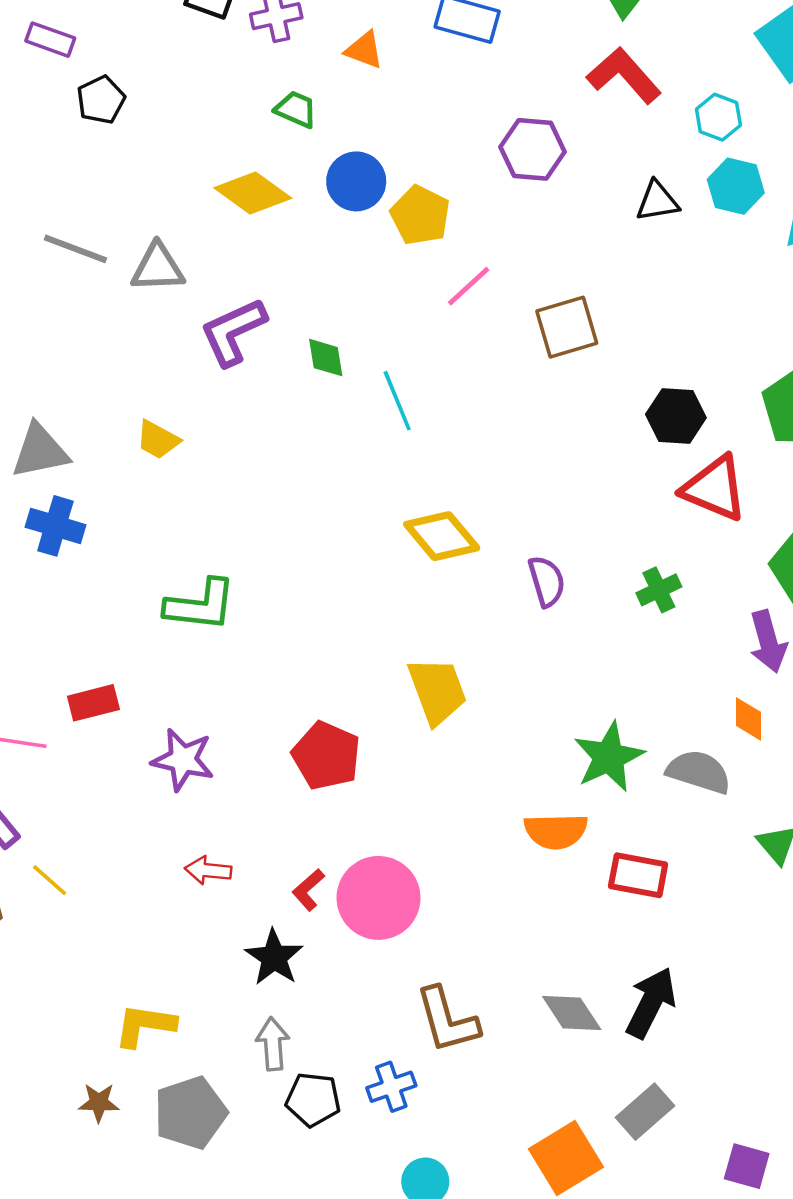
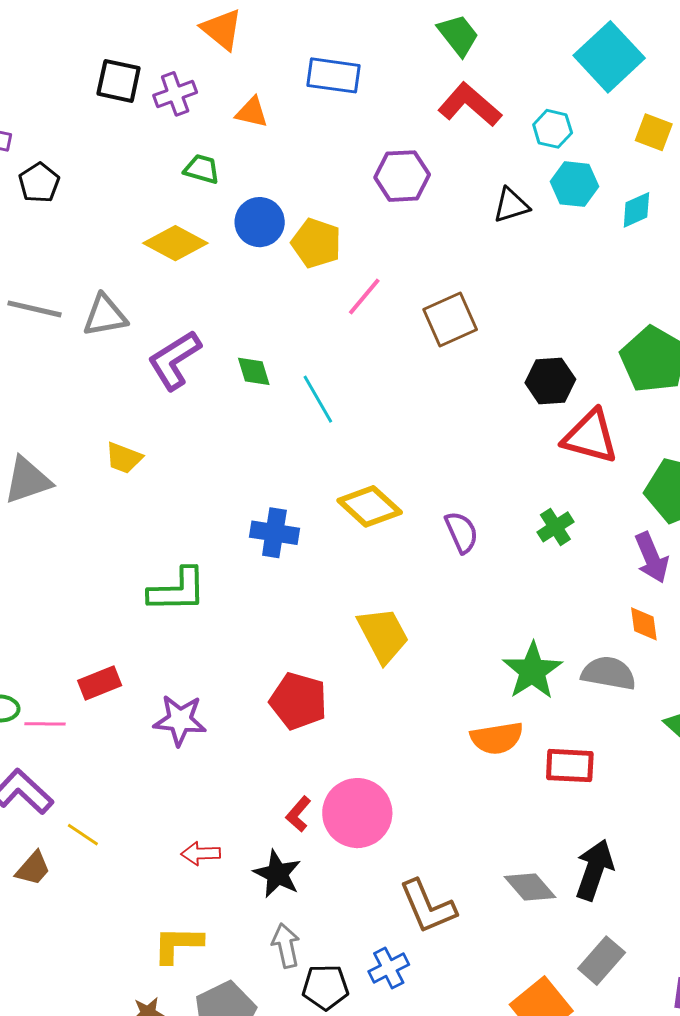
blue cross: (55, 526) -> (274, 533), moved
red arrow: (208, 870) -> (201, 854), moved

